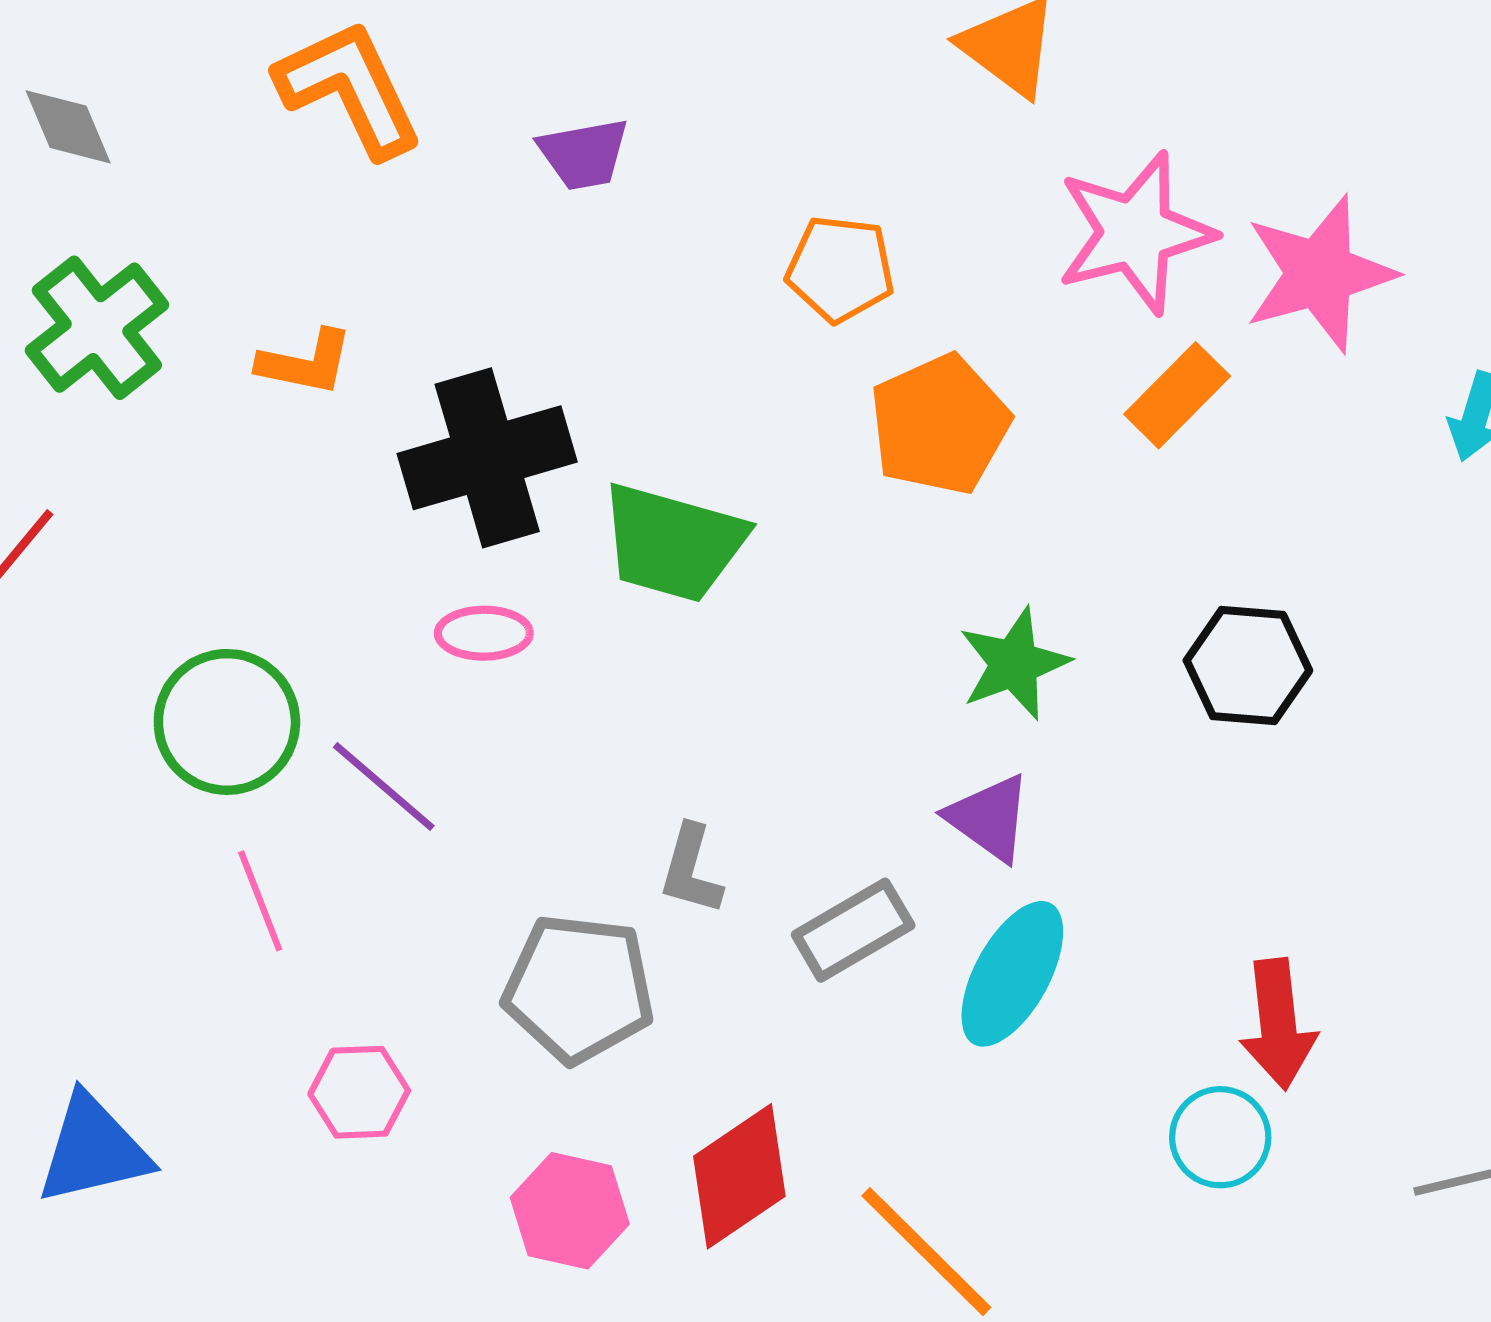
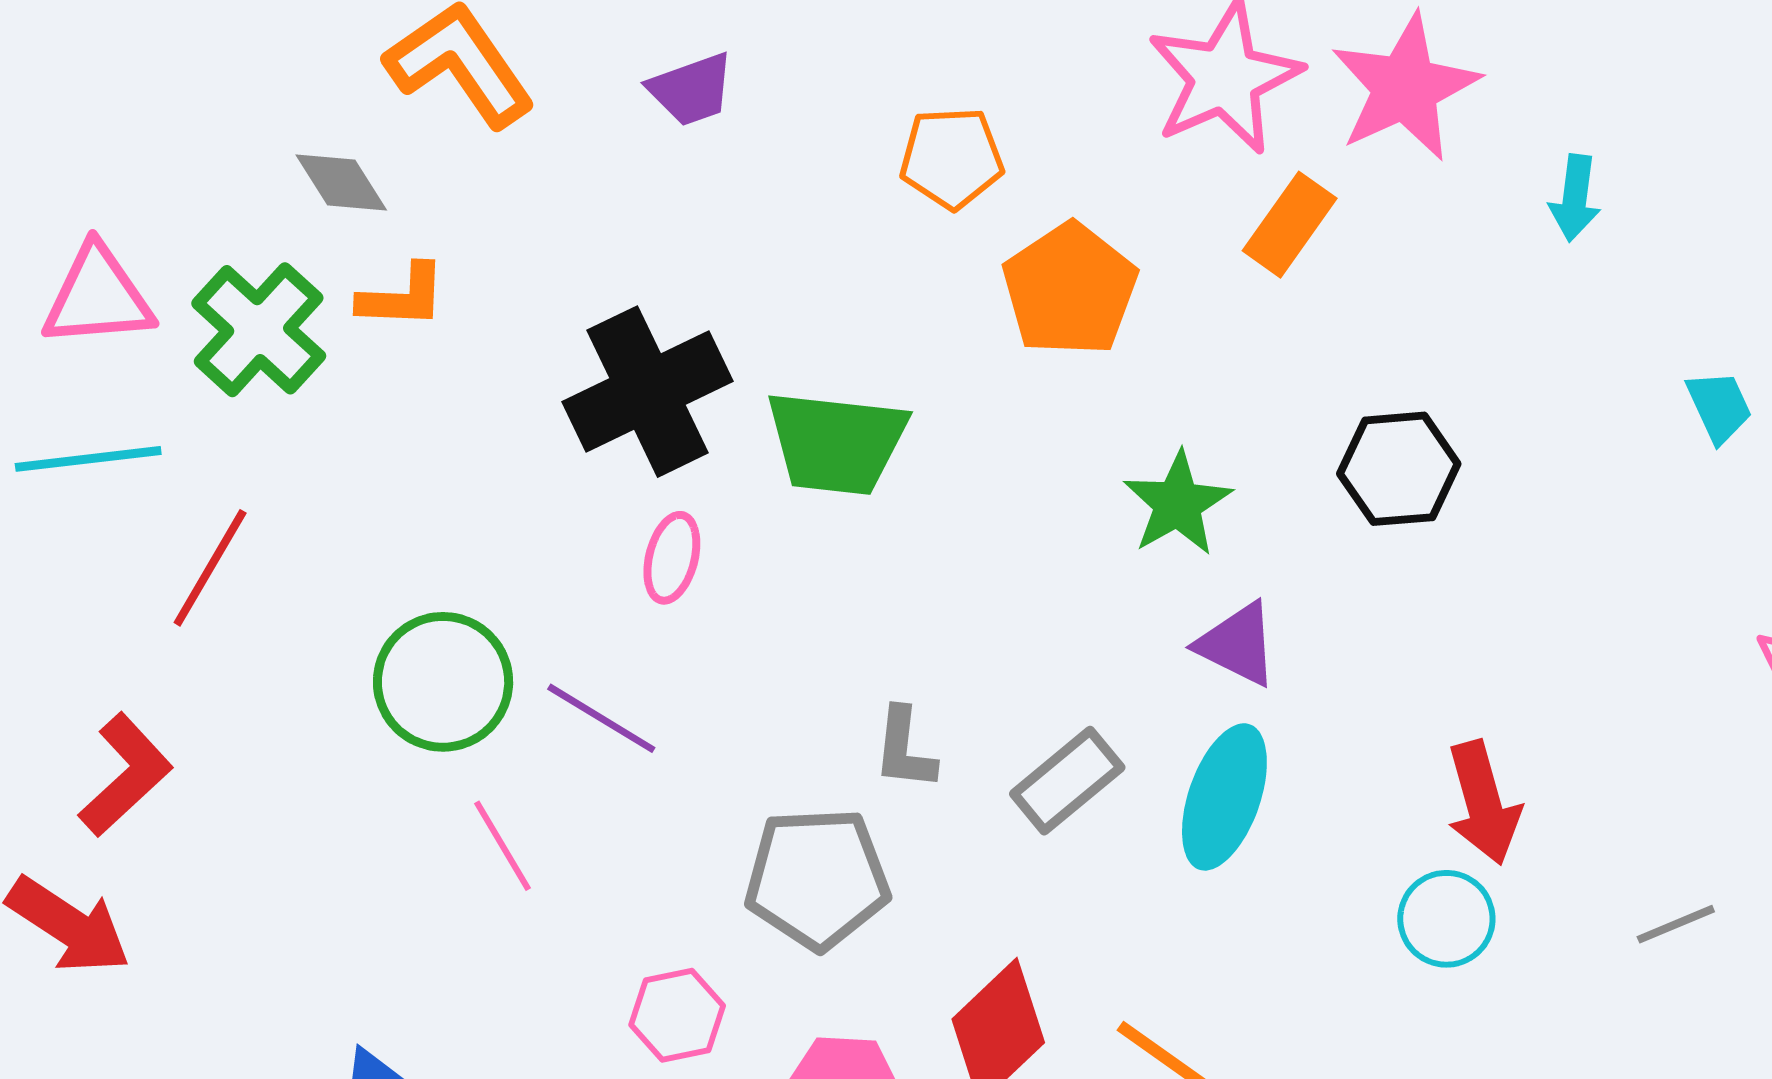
gray diamond: (68, 127) -> (341, 182), moved
orange L-shape: (305, 363) -> (402, 297), moved
pink ellipse: (484, 633) -> (672, 558), turned -66
purple triangle: (989, 818) -> (1237, 644), moved
pink hexagon: (359, 1092) -> (677, 1015), moved

